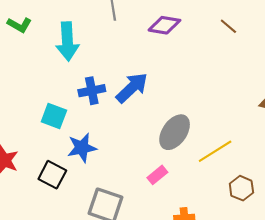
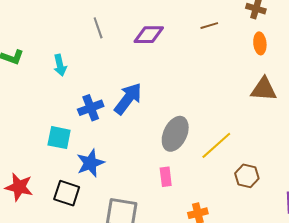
brown line: (228, 26) -> (209, 26), turned -48
cyan arrow: (67, 41) -> (60, 65), size x0.6
pink rectangle: (157, 175) -> (166, 177), turned -48

